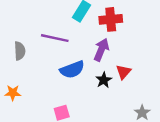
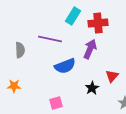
red triangle: (123, 72) -> (112, 76), moved
black star: (104, 80) -> (92, 88), moved

